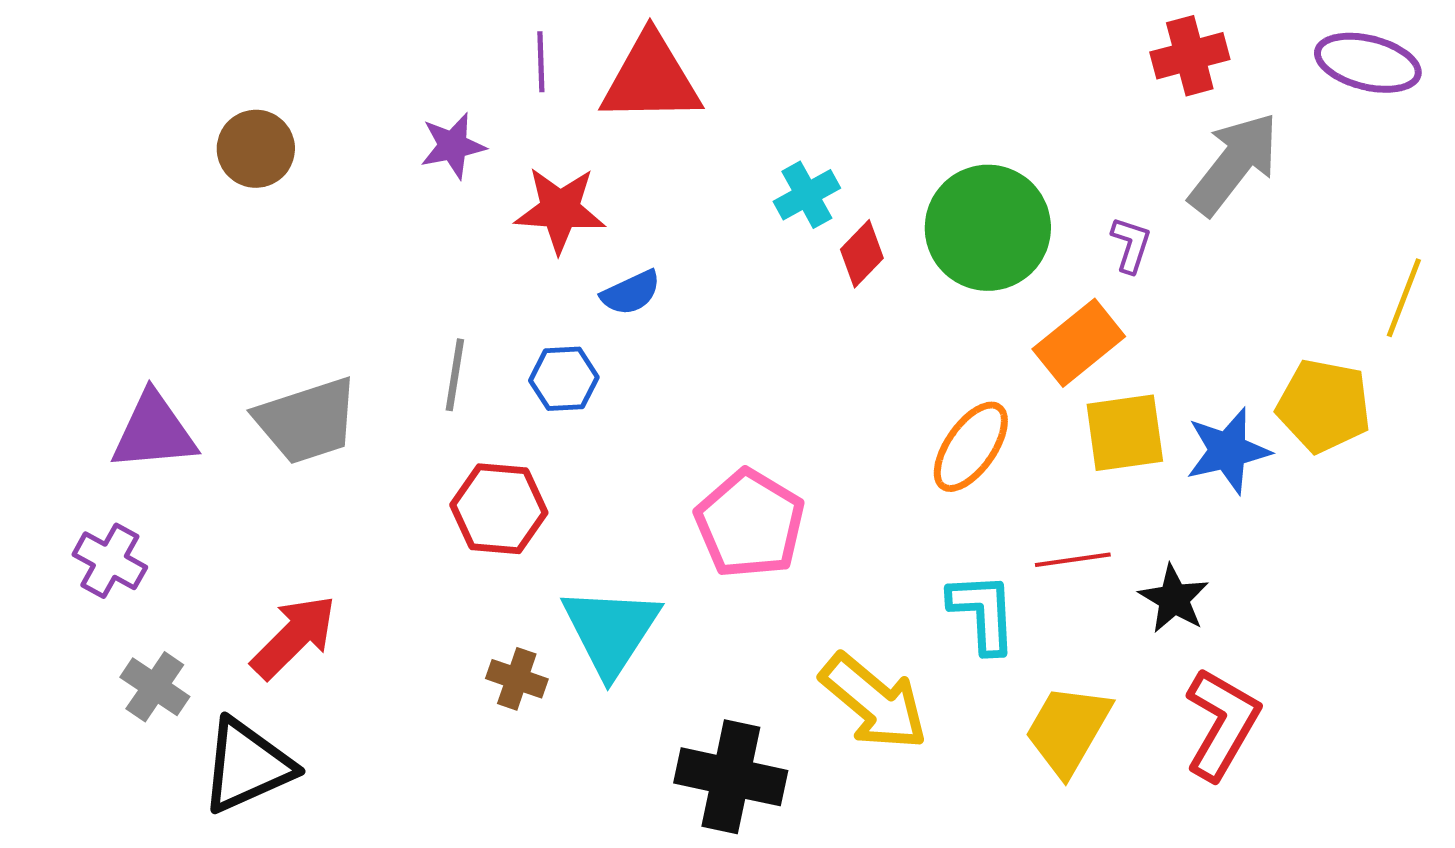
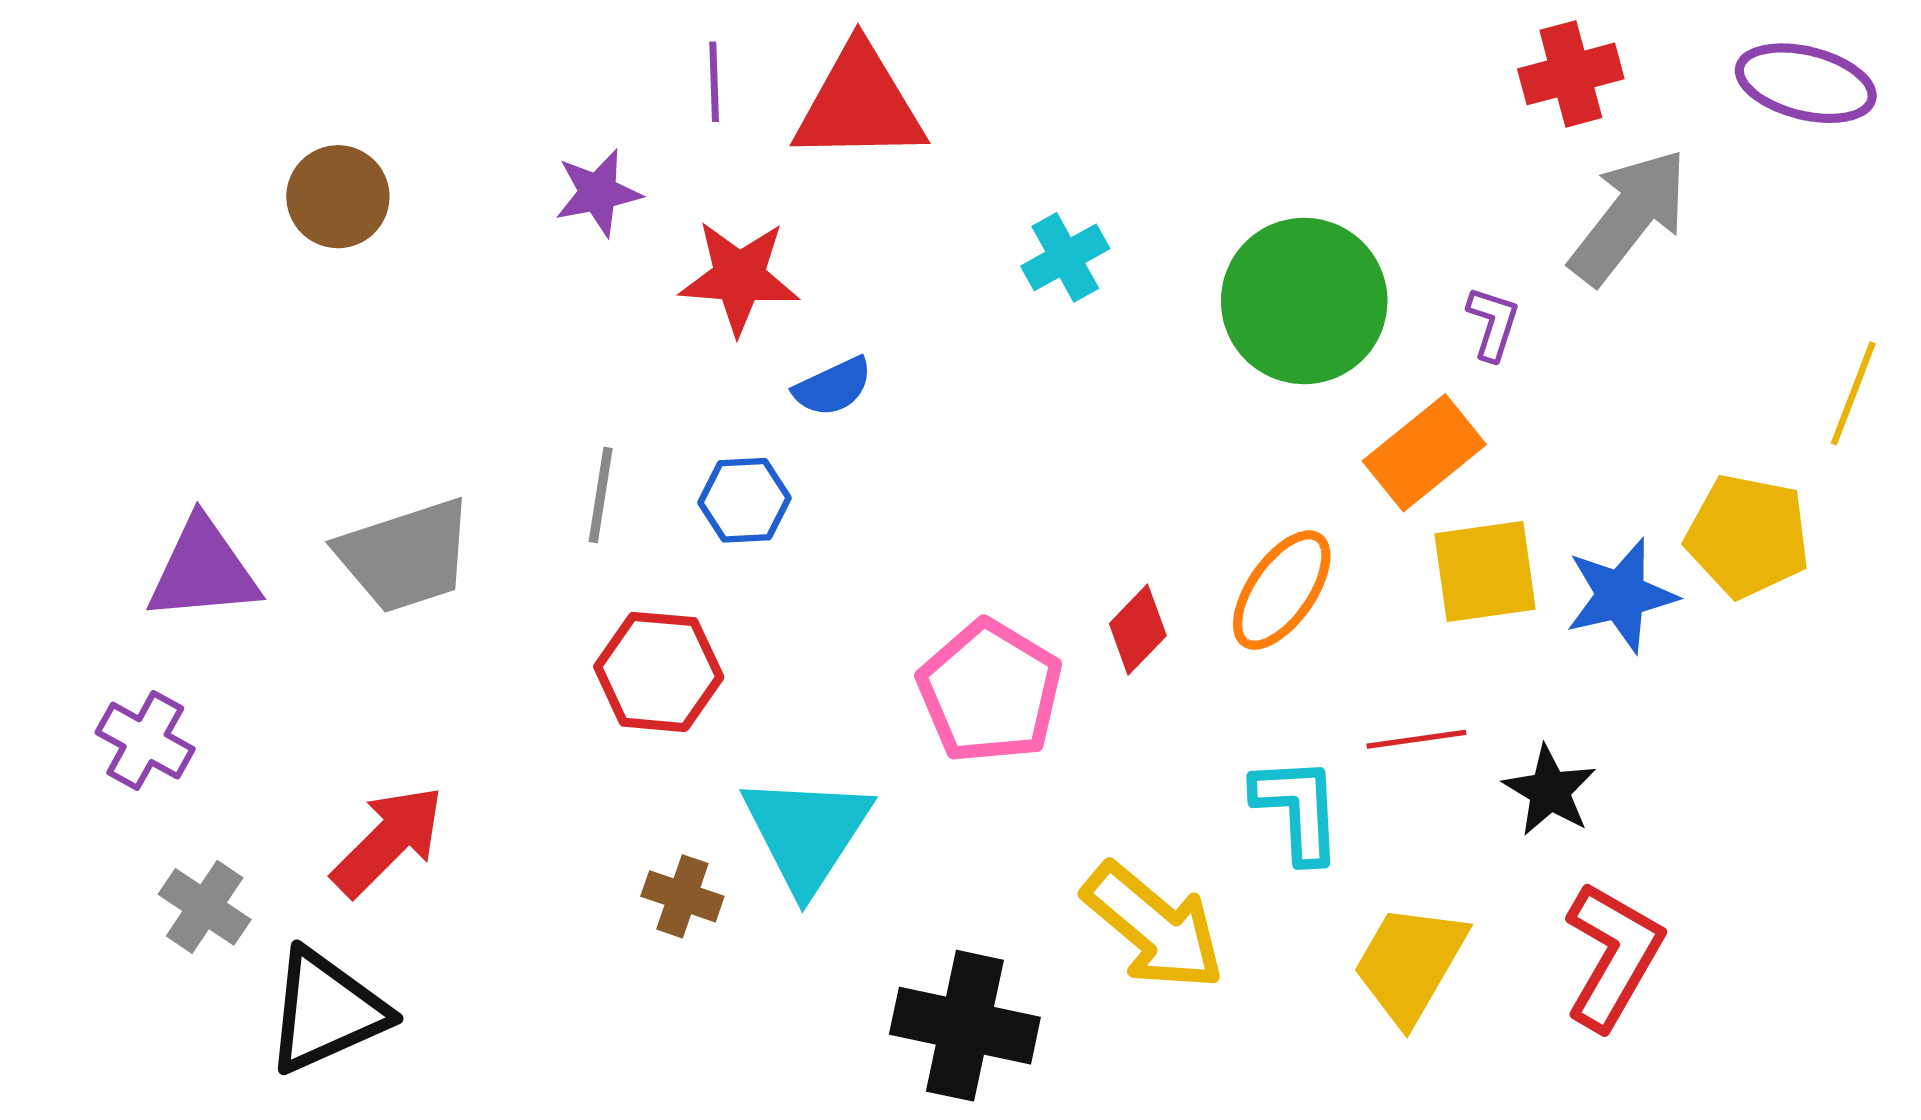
red diamond: (862, 254) -> (1138, 630), moved

